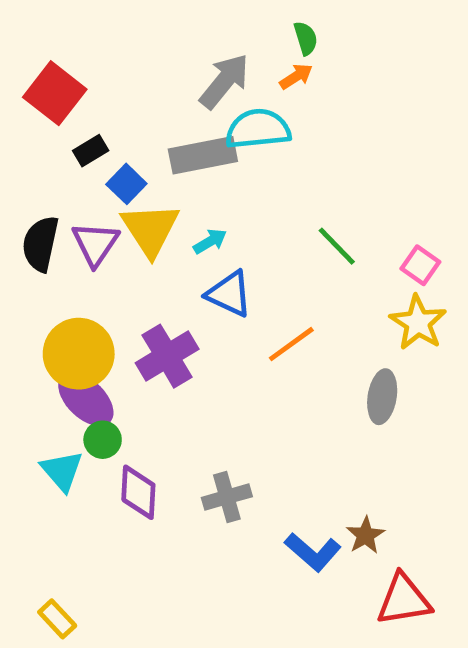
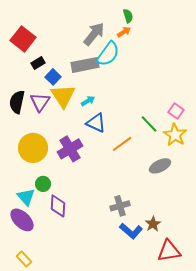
cyan semicircle: (258, 129) -> (108, 54), turned 132
green line: (337, 246) -> (149, 124), moved
gray ellipse: (382, 397) -> (160, 166), turned 55
purple ellipse: (86, 399) -> (22, 220), moved
gray cross: (227, 497) -> (120, 206), moved

